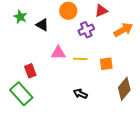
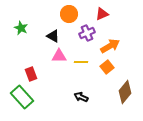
green star: (20, 17) -> (21, 28), moved
black triangle: (42, 25) -> (53, 36), moved
orange arrow: (123, 30) -> (110, 46), moved
orange square: (106, 64) -> (107, 67), turned -32

